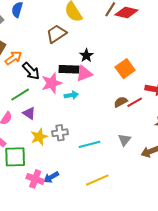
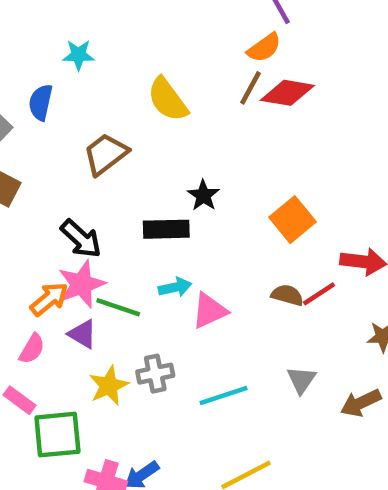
brown trapezoid: (56, 34) -> (106, 154), moved
orange arrow: (13, 58) -> (49, 299), moved
pink triangle: (84, 74) -> (210, 311), moved
pink star: (52, 83) -> (81, 284), moved
green line: (20, 95) -> (118, 307), moved, turned 54
brown semicircle: (121, 102) -> (287, 295), turned 48

